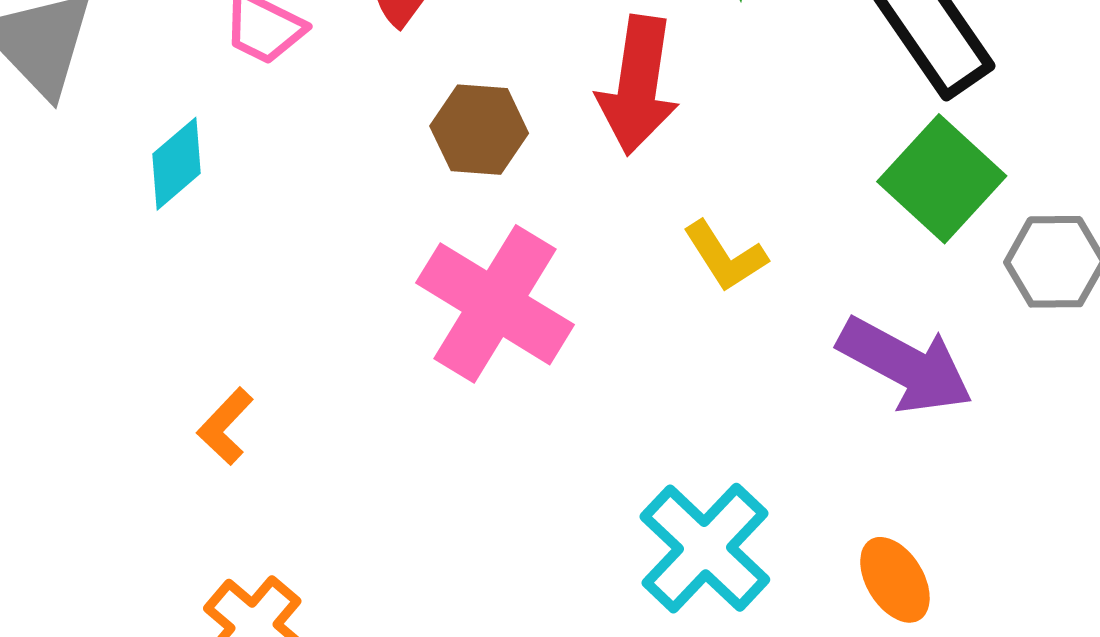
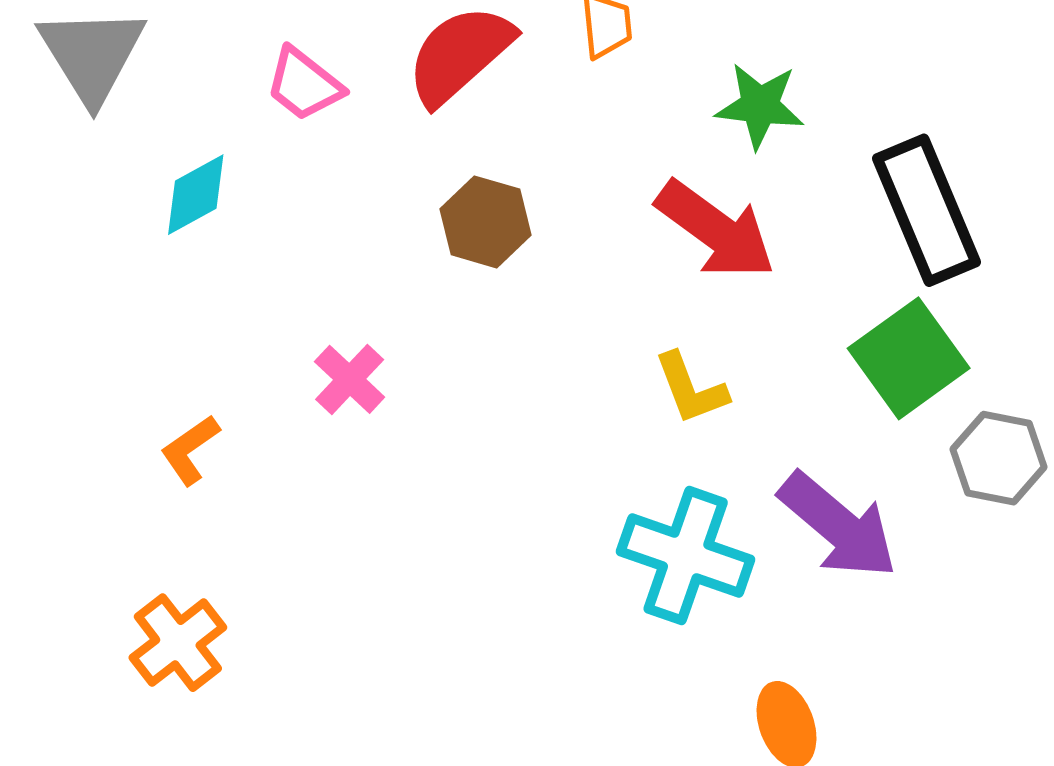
red arrow: (638, 85) -> (716, 230), moved, turned -74
pink cross: (495, 304) -> (350, 379), moved, size x0.5
cyan cross: (705, 548) -> (686, 556), moved, turned -36

